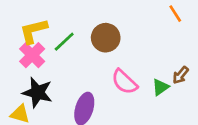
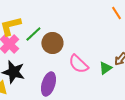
brown circle: (106, 38) -> (52, 43), moved

